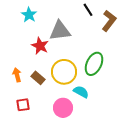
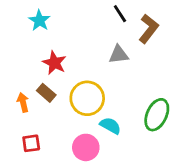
gray triangle: (60, 31) -> (119, 55), moved, size x0.7
green ellipse: (94, 64) -> (157, 115), moved
brown rectangle: (38, 78) -> (46, 93), moved

